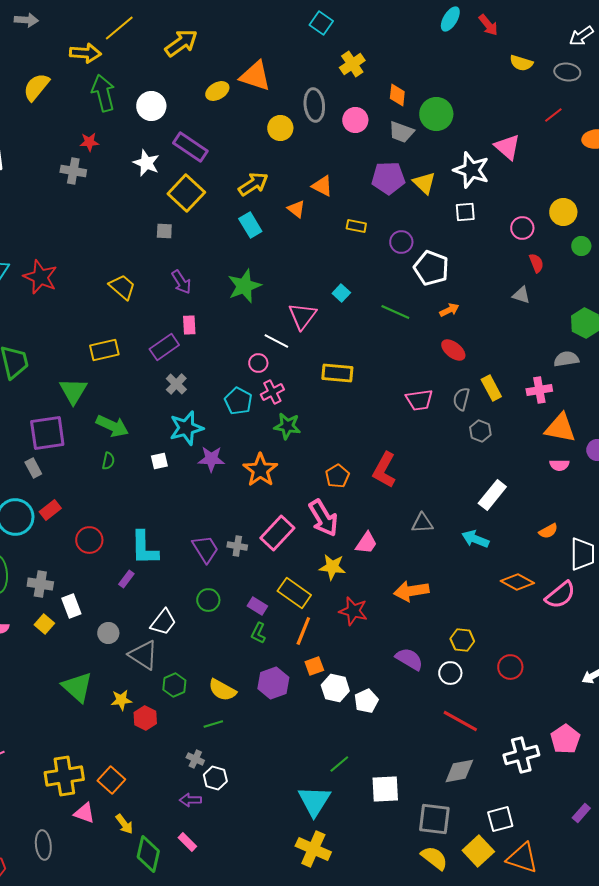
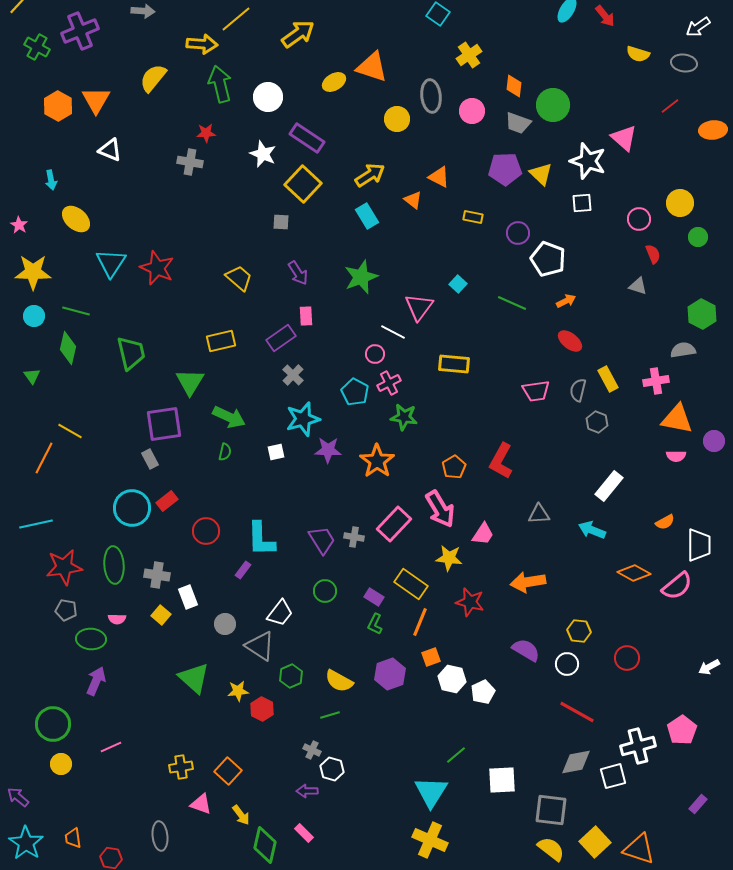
yellow cross: (64, 776) -> (181, 767), size x0.6
white square: (500, 819) -> (613, 776), moved

